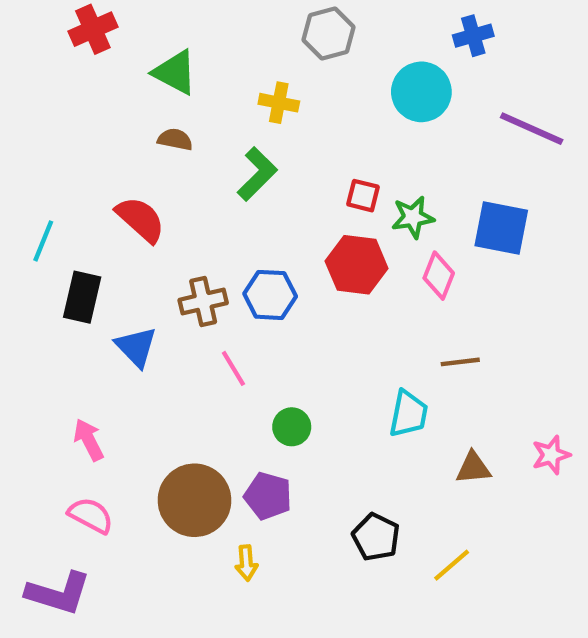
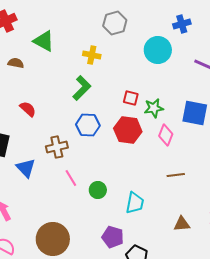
brown semicircle: (175, 139) -> (16, 63), moved
red semicircle: (140, 219) -> (28, 109), size x0.7
blue hexagon: (270, 295) -> (88, 125), moved
cyan trapezoid: (408, 414) -> (135, 203), moved
green circle: (292, 427) -> (98, 190), moved
purple pentagon: (268, 496) -> (113, 237), moved

